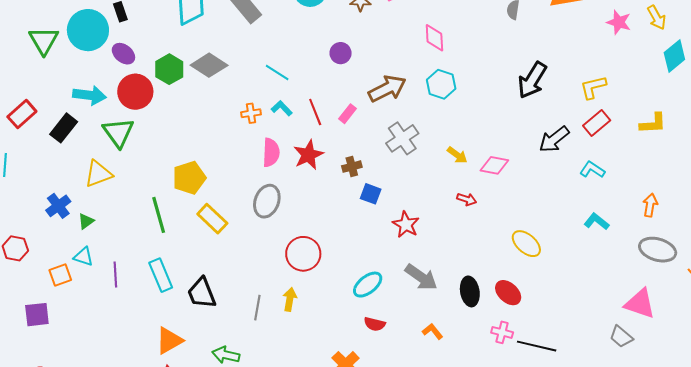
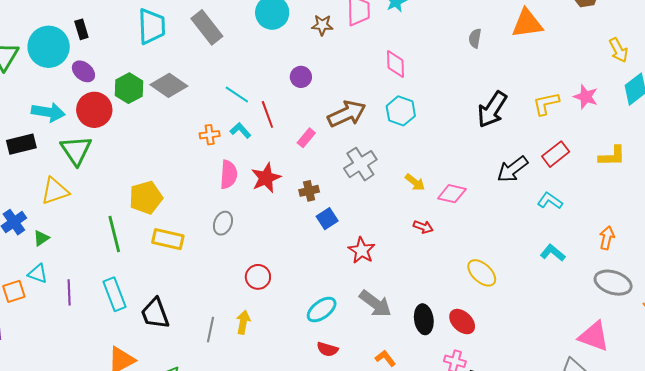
pink star: (619, 22) -> (586, 97), moved
yellow L-shape: (593, 87) -> (546, 104), moved
red line: (315, 112) -> (267, 114), moved
black rectangle: (64, 128) -> (21, 144), turned 36
blue square: (371, 194) -> (327, 219), turned 35
gray ellipse: (267, 201) -> (223, 223), size x0.7
yellow rectangle: (212, 219) -> (168, 239), turned -32
red circle: (303, 254) -> (258, 277), size x0.7

